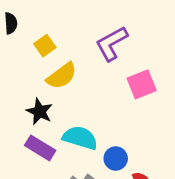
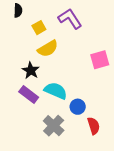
purple L-shape: (112, 43) -> (70, 19), moved, turned 80

